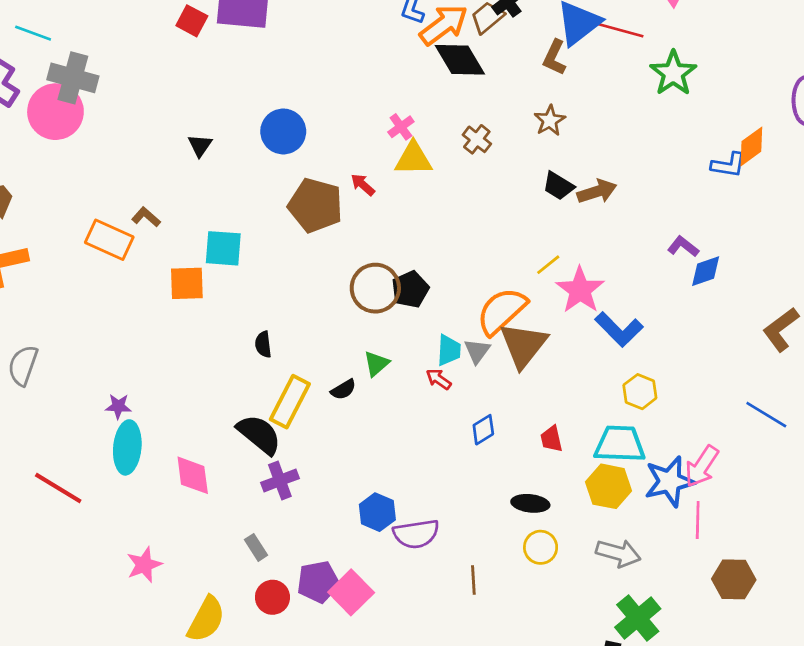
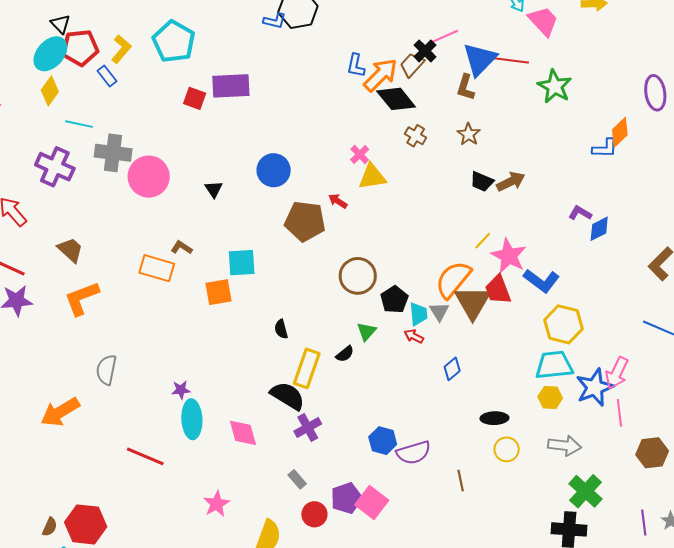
pink circle: (55, 112) -> (149, 177), moved
brown cross: (477, 139) -> (416, 136), moved
black pentagon: (410, 289) -> (394, 300), moved
yellow hexagon: (640, 392) -> (563, 324), size x1.5
red trapezoid: (551, 439) -> (498, 290), moved, size x1.5
yellow hexagon: (609, 486) -> (550, 397), size x0.7

